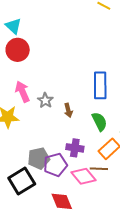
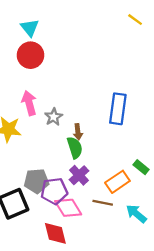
green semicircle: (100, 122) -> (75, 148), moved
purple cross: (75, 148) -> (79, 175), turned 30
pink diamond: (84, 176) -> (68, 208), moved

